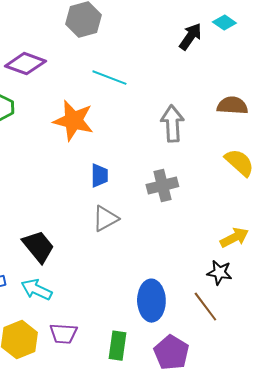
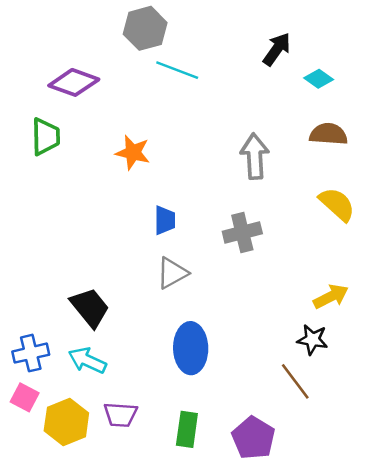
cyan diamond: (224, 23) -> (319, 79), moved
cyan line: (109, 78) -> (177, 70), moved
orange star: (73, 121) -> (133, 153), size x0.7
blue ellipse: (151, 301) -> (191, 348), moved

